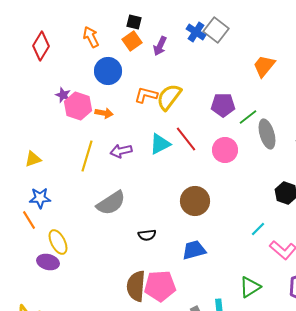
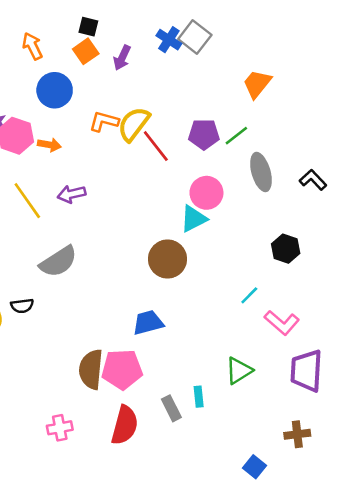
green line: (248, 117) -> (236, 136), moved
red line: (186, 139) -> (156, 146), moved
cyan triangle: (160, 144) -> (193, 219), moved
yellow line: (87, 156) -> (27, 201), turned -52
black semicircle: (147, 235) -> (22, 306), moved
blue trapezoid: (194, 250) -> (148, 323), moved

